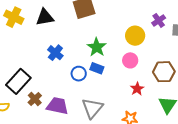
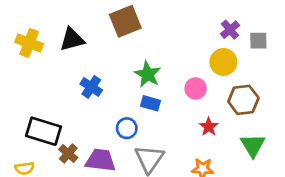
yellow circle: (135, 36) -> (223, 62), moved
blue circle: (79, 74) -> (127, 128), moved
black rectangle: (18, 81) -> (43, 131), turned 70

